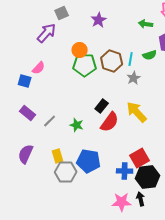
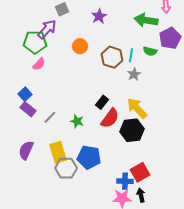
green arrow: (146, 24) -> (146, 20), size x1.6
green semicircle: (150, 55) -> (150, 51), turned 32
green pentagon: (85, 65) -> (35, 42), moved
blue square: (25, 81) -> (25, 94), moved, turned 32
yellow rectangle: (58, 156) -> (58, 152), size x1.5
red square: (140, 158) -> (140, 172), moved
blue cross: (125, 171) -> (125, 181), moved
black hexagon: (148, 177) -> (132, 130), moved

